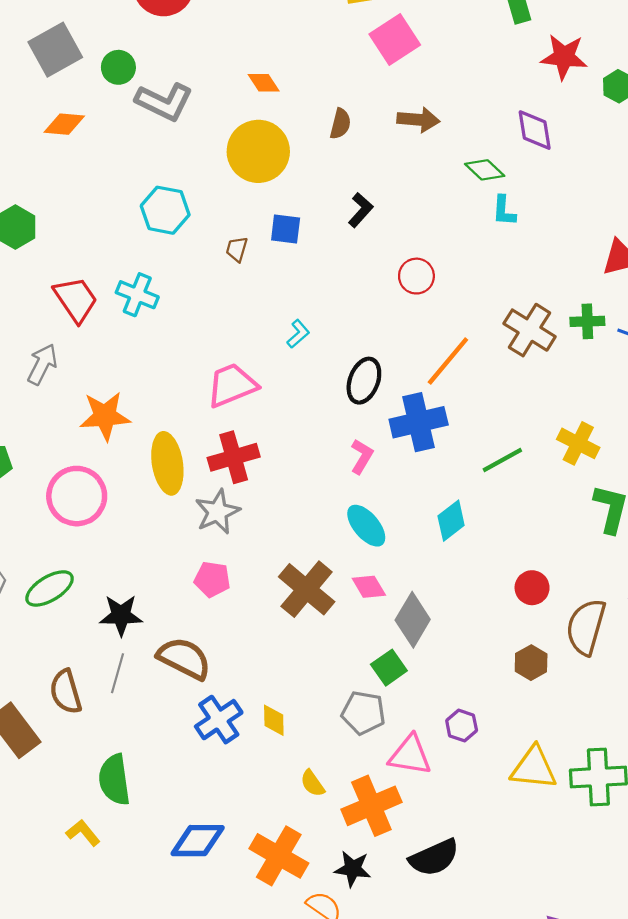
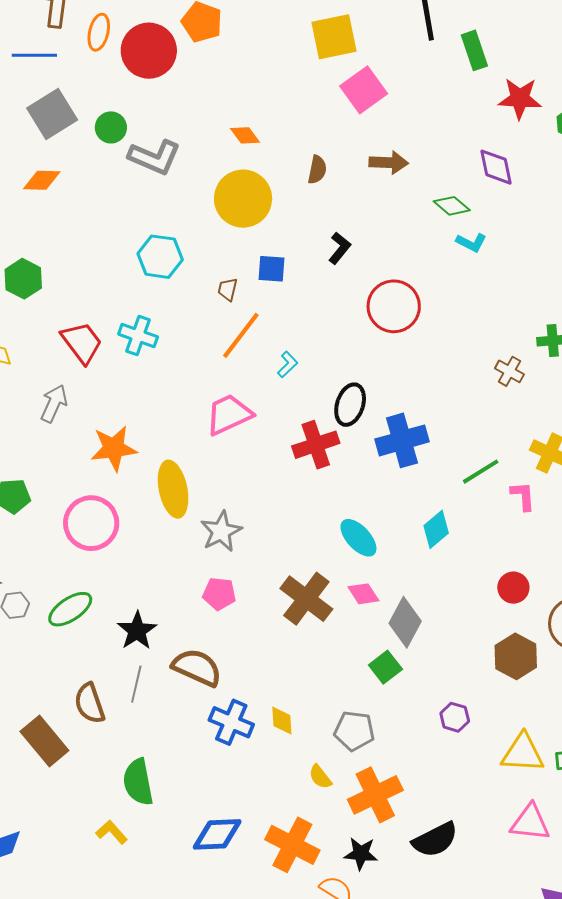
orange diamond: (64, 124) -> (42, 180), moved
cyan L-shape: (504, 211) -> (471, 243), turned -64
red circle: (416, 276) -> (394, 306), size x1.6
brown cross: (530, 330) -> (509, 371), moved, size x0.6
orange line: (448, 361) -> (241, 335), moved
pink L-shape: (362, 456) -> (523, 496), moved, turned -32
red cross: (234, 457) -> (316, 445), moved
black star: (121, 615) -> (137, 631), turned -30
brown hexagon: (531, 663) -> (516, 656), size x1.4
gray pentagon: (363, 713) -> (354, 731), moved
blue cross: (219, 720) -> (231, 722), turned -30
pink triangle: (410, 755) -> (530, 822), moved

